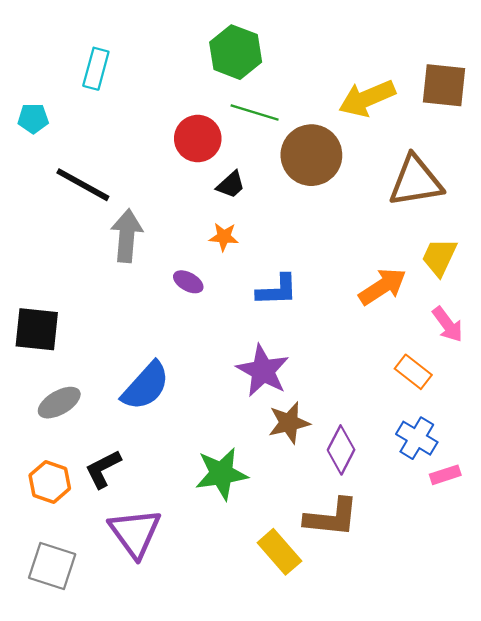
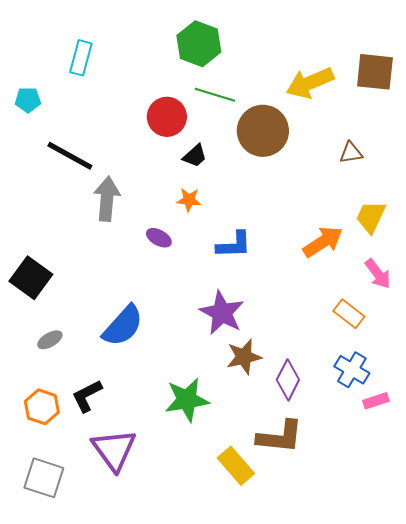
brown triangle: (416, 181) -> (351, 153), size x0.5
black square: (37, 329) -> (31, 278), turned 30
gray ellipse: (59, 403) -> (50, 340), size x0.7

